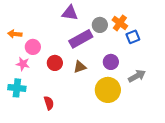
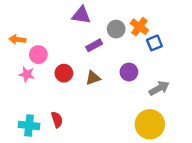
purple rectangle: (81, 39) -> (94, 45), size x0.6
cyan cross: (17, 88) -> (29, 125), moved
yellow circle: (108, 90) -> (150, 124), moved

